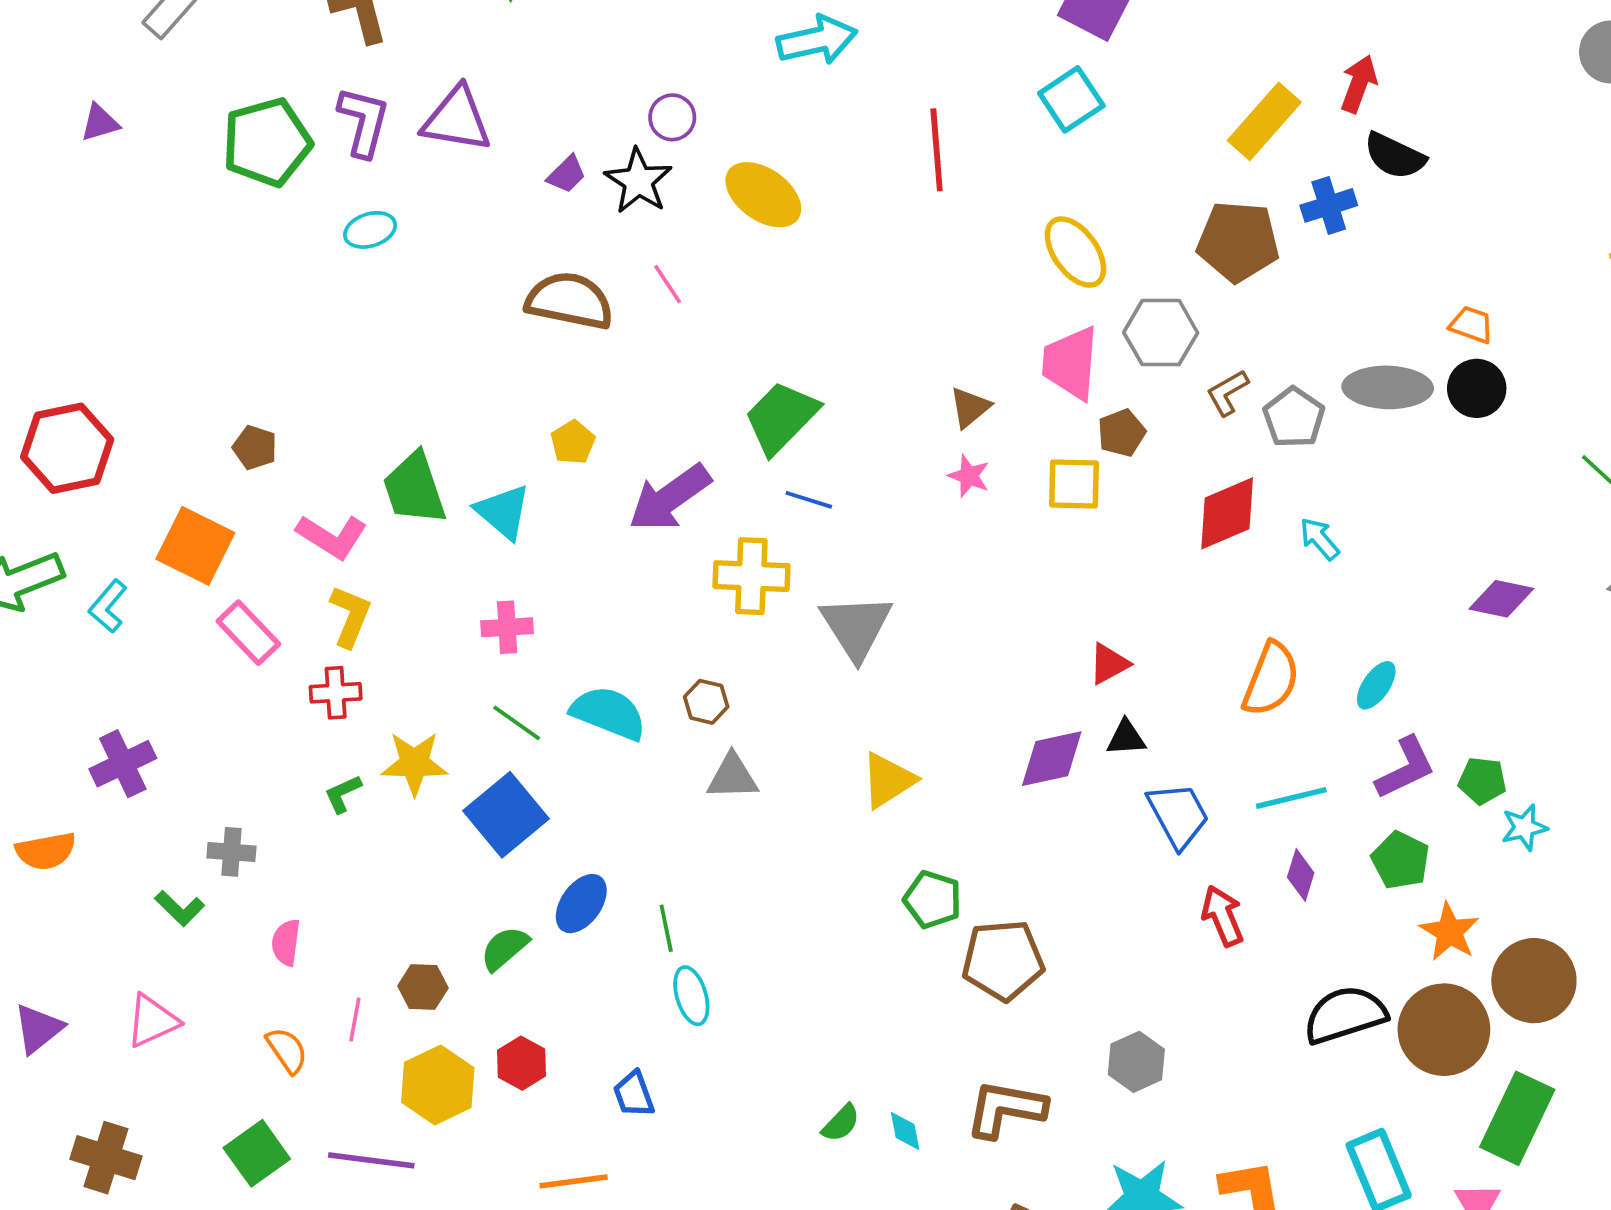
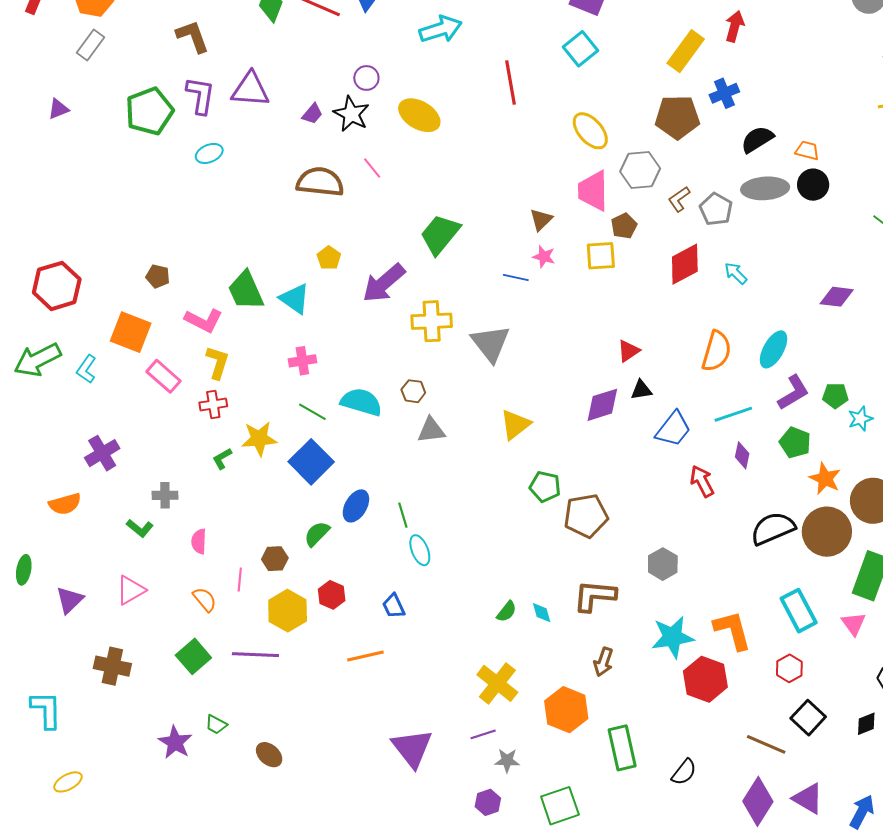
black semicircle: (1395, 156) -> (757, 139), moved, turned 128
blue line: (809, 500) -> (516, 278), moved
cyan ellipse: (1376, 685) -> (774, 349), size x1.4
blue trapezoid: (1178, 815) -> (673, 429), turned 72

